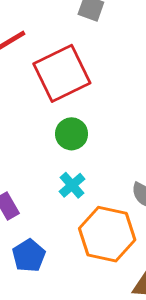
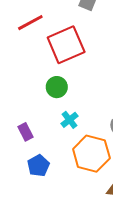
green circle: (72, 134) -> (57, 87), moved

